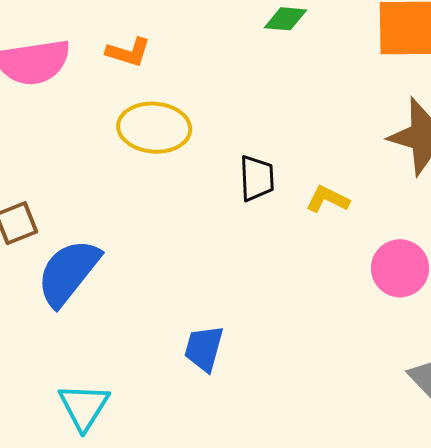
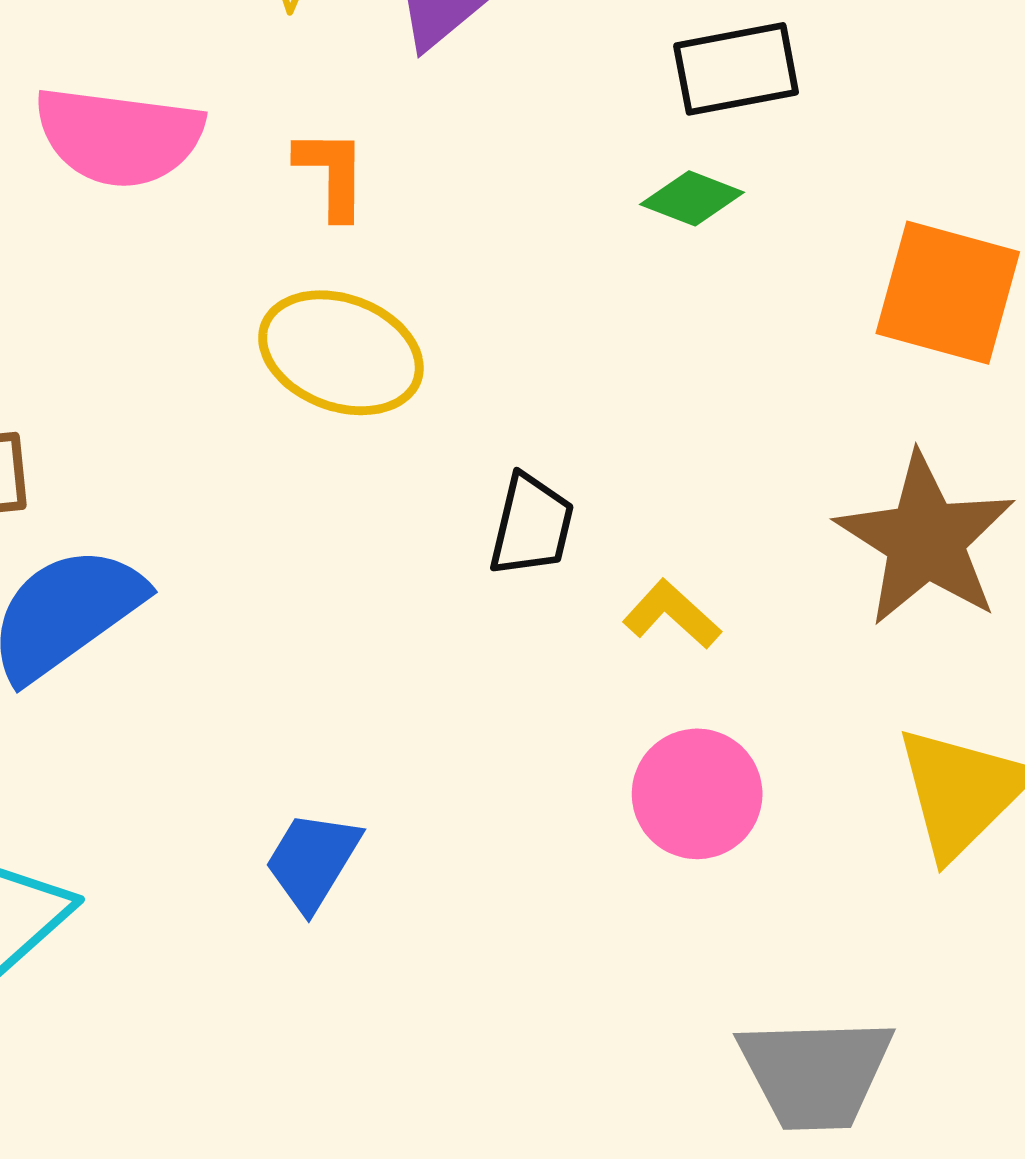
orange L-shape: (128, 52) -> (332, 174), turned -123
pink circle: (400, 268) -> (697, 794), moved

